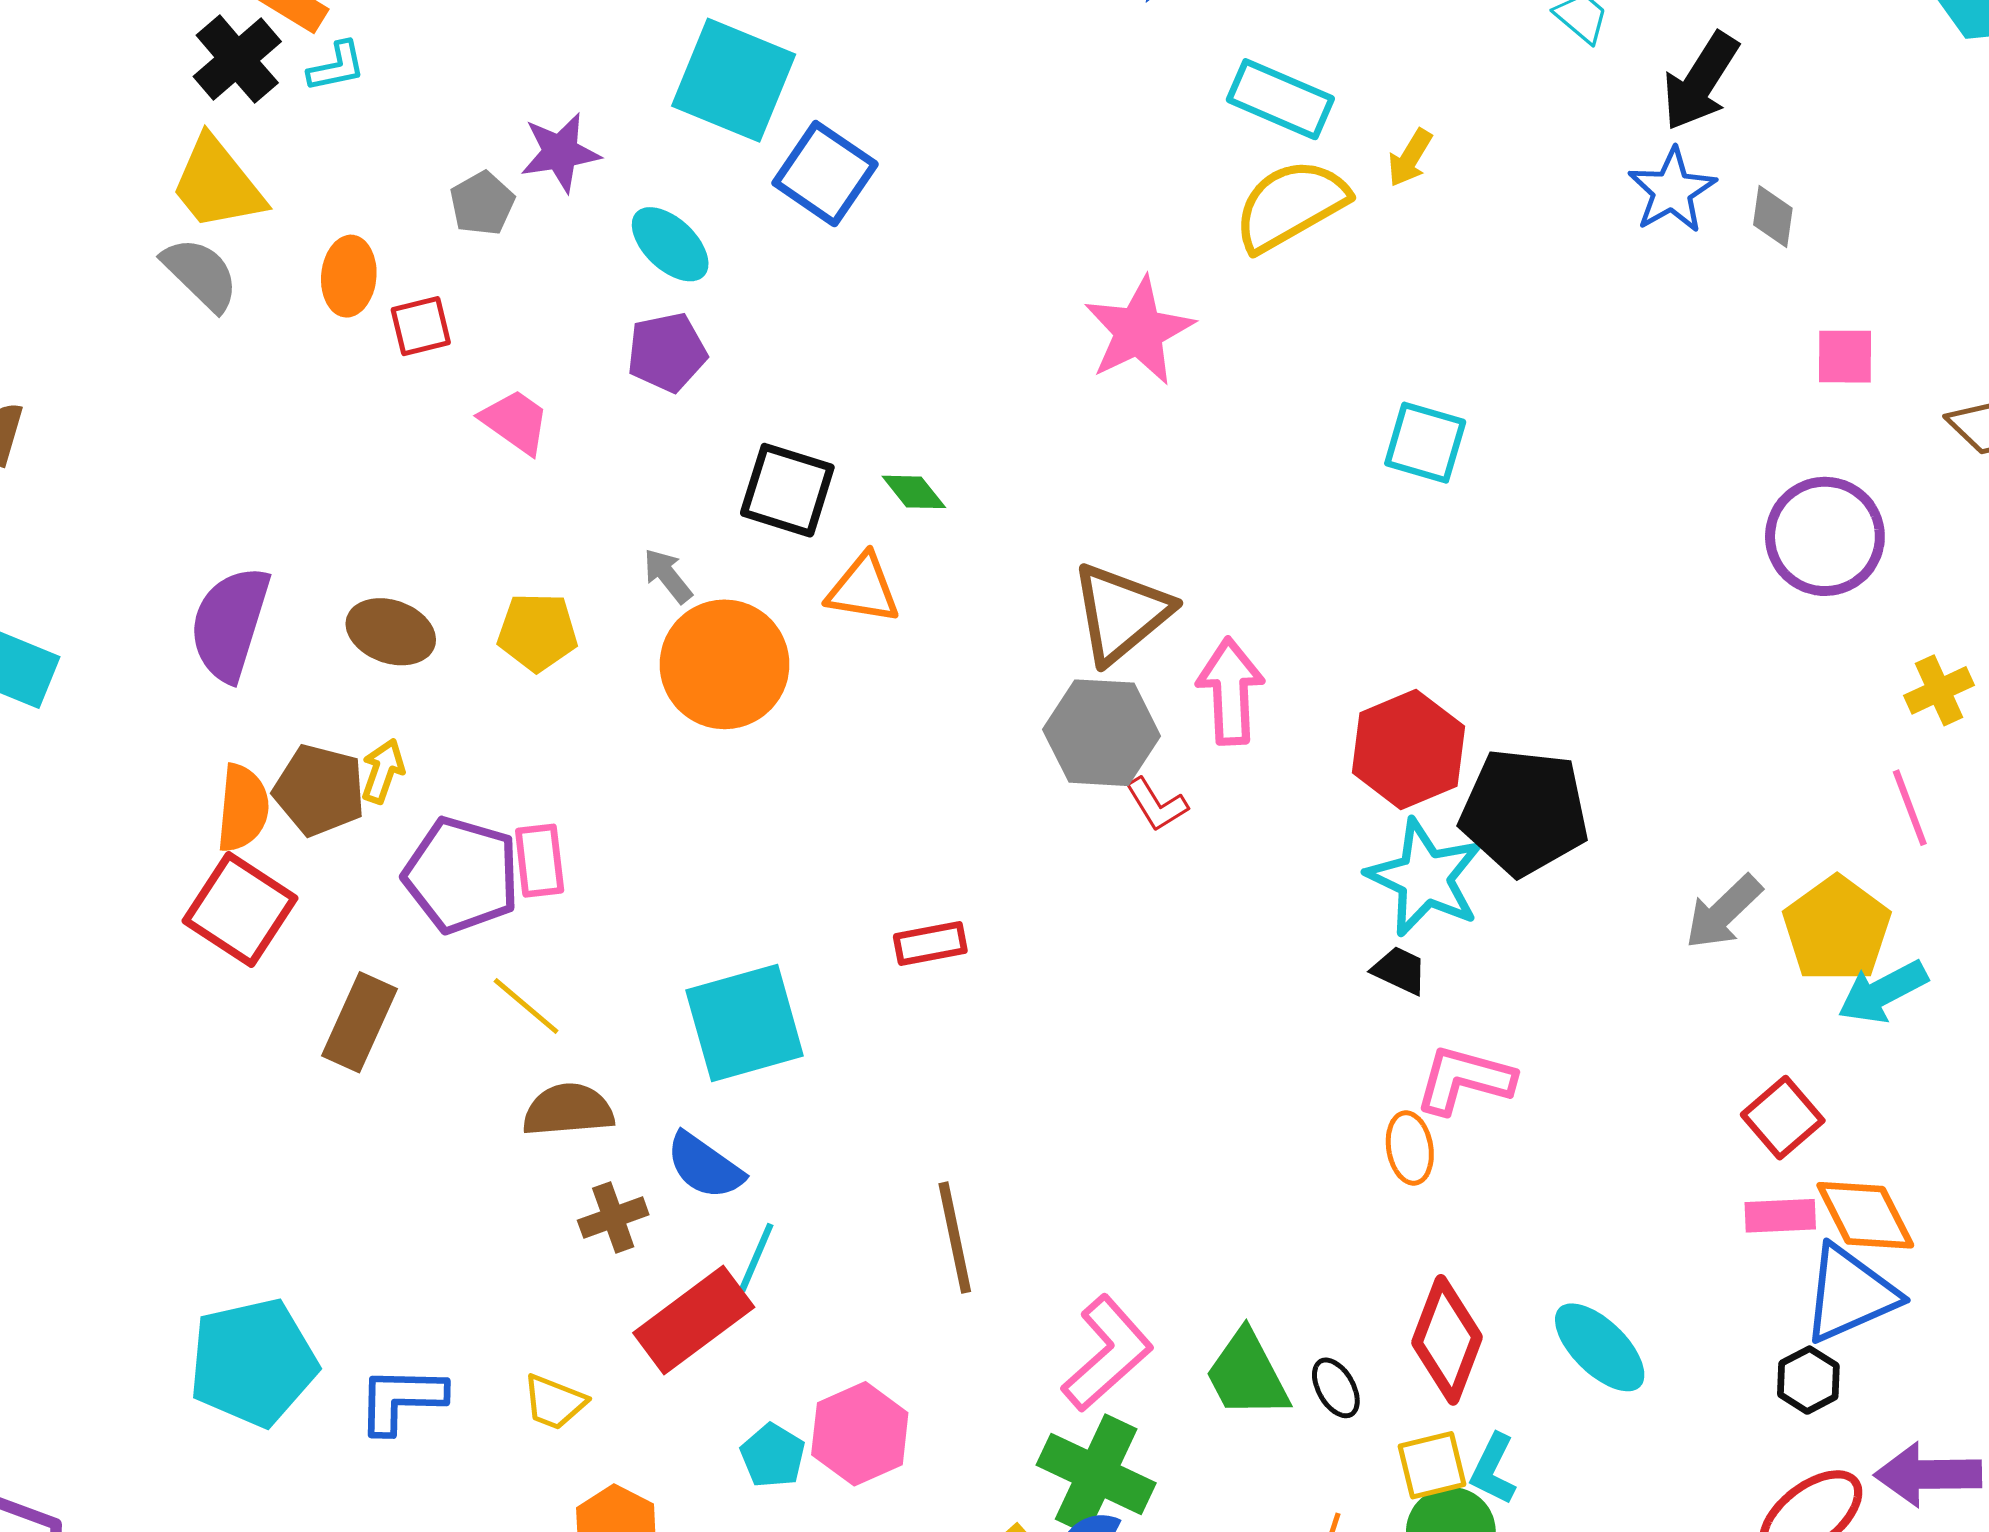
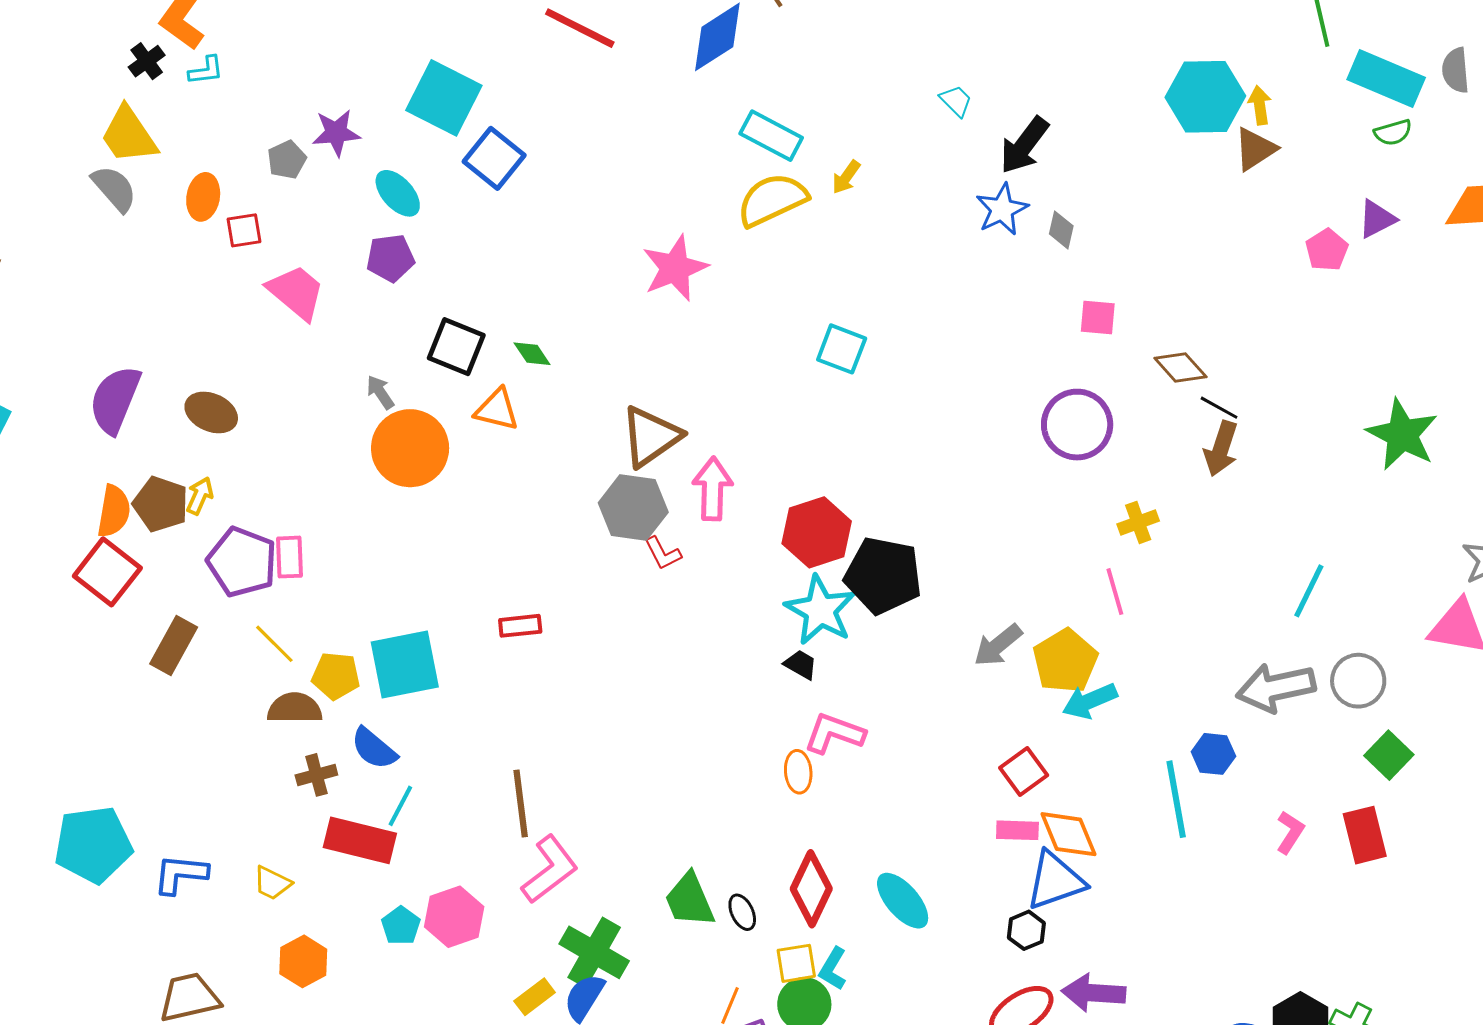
black cross: (237, 59) -> (147, 61), size x0.7
pink trapezoid: (515, 422) -> (296, 292), size x1.4
yellow pentagon: (537, 632) -> (336, 676), moved
red rectangle: (694, 1320) -> (360, 840), turned 46
pink L-shape: (1107, 1353) -> (550, 869), moved

